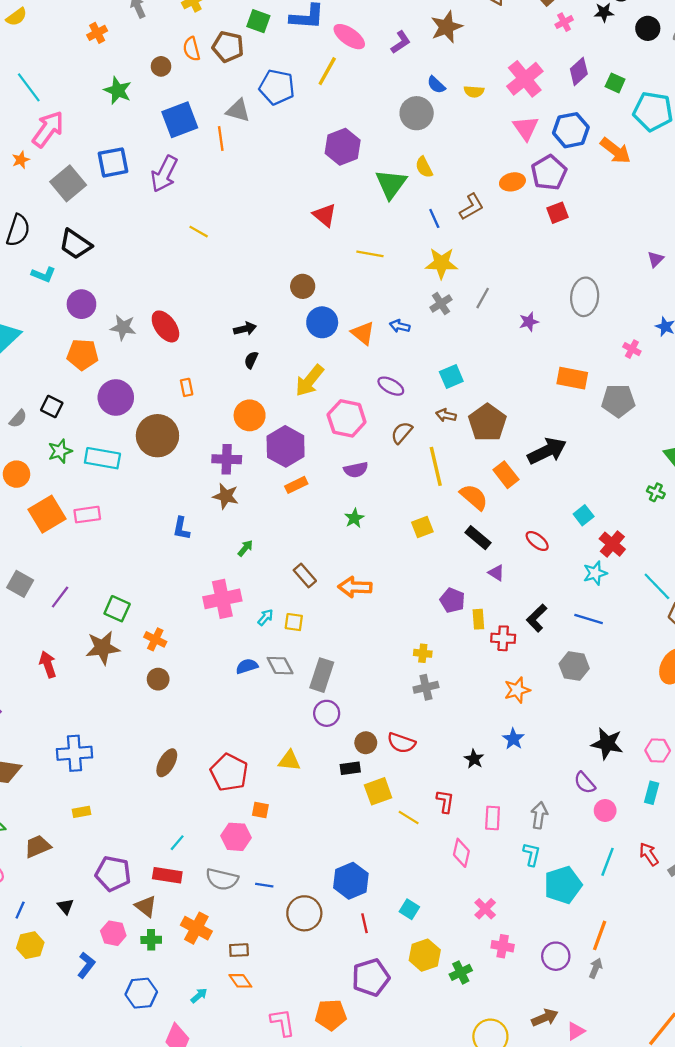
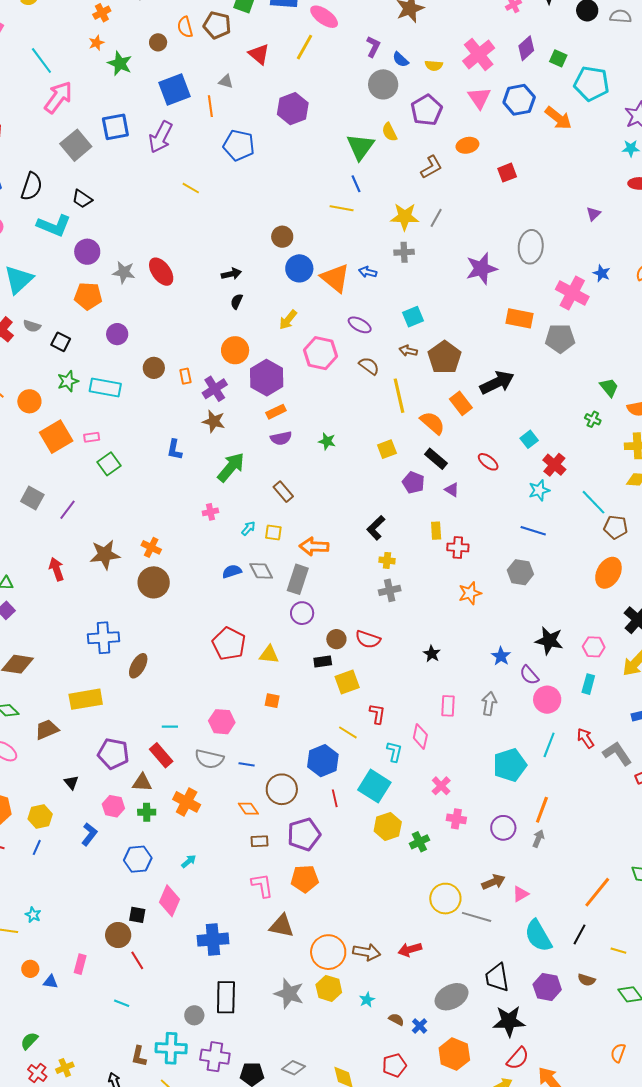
purple L-shape: (401, 42) -> (373, 47), moved, turned -30
blue pentagon: (277, 87) -> (239, 145), moved
gray triangle: (238, 110) -> (226, 81), size x0.7
purple hexagon: (343, 147) -> (293, 109), moved
orange star: (21, 160) -> (96, 43), moved
purple pentagon: (549, 173) -> (427, 110), moved
red triangle: (325, 215) -> (259, 54), moved
blue line: (434, 218) -> (356, 184), moved
black trapezoid: (75, 244) -> (82, 199), size x0.7
cyan L-shape: (43, 275) -> (54, 225), size x1.6
gray line: (483, 298) -> (436, 218), moved
gray cross: (441, 304) -> (404, 252), turned 30
purple star: (529, 322) -> (481, 269), size x1.8
orange triangle: (363, 333) -> (335, 278), size x1.4
pink cross: (632, 349) -> (572, 293), size x2.0
yellow arrow: (310, 381) -> (288, 320), size x0.7
orange rectangle: (187, 387) -> (185, 376), moved
purple circle: (116, 398) -> (117, 334), size x0.7
gray semicircle: (18, 419) -> (32, 326), moved, turned 66
brown semicircle: (402, 433) -> (369, 366), turned 85
brown circle: (157, 436) -> (154, 368), size x0.6
purple cross: (227, 459) -> (215, 389), turned -35
purple semicircle: (356, 470) -> (281, 438), moved
pink rectangle: (87, 515) -> (92, 437), size x0.7
green star: (354, 518) -> (327, 441), turned -30
green arrow: (245, 548) -> (231, 467), size x2.0
orange arrow: (355, 587) -> (314, 546), moved
pink cross: (222, 599) -> (210, 512), size x0.5
purple pentagon: (452, 600) -> (413, 483), moved
green square: (117, 609) -> (109, 464), moved, turned 30
black L-shape: (537, 618) -> (376, 528), moved
brown circle: (158, 679) -> (154, 582), size x1.6
blue star: (513, 739) -> (501, 656), moved
blue cross: (75, 753) -> (103, 638), moved
brown ellipse: (167, 763) -> (138, 666), moved
red pentagon: (229, 772) -> (229, 644), moved
red L-shape: (445, 801) -> (377, 714), moved
orange square: (260, 810) -> (272, 701), moved
pink circle: (605, 811) -> (547, 700), size x1.4
yellow rectangle: (81, 812) -> (86, 699), size x2.0
yellow line: (409, 818) -> (348, 732), moved
cyan line: (177, 843) -> (170, 727), turned 49
cyan L-shape: (532, 854) -> (394, 752), moved
red rectangle: (167, 875) -> (161, 755), turned 40
brown triangle: (146, 906) -> (142, 783), turned -35
cyan square: (409, 909) -> (374, 786), size x1.8
blue line: (20, 910) -> (37, 847), moved
brown rectangle: (239, 950) -> (259, 841), moved
purple pentagon: (371, 977) -> (304, 834), moved
orange diamond: (240, 981) -> (248, 809), moved

